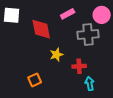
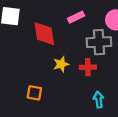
red cross: (79, 66) -> (88, 67), moved
orange square: (35, 80) -> (34, 93), turned 32

